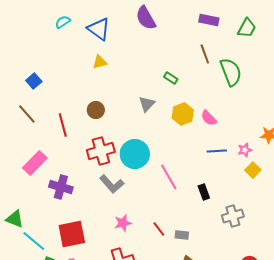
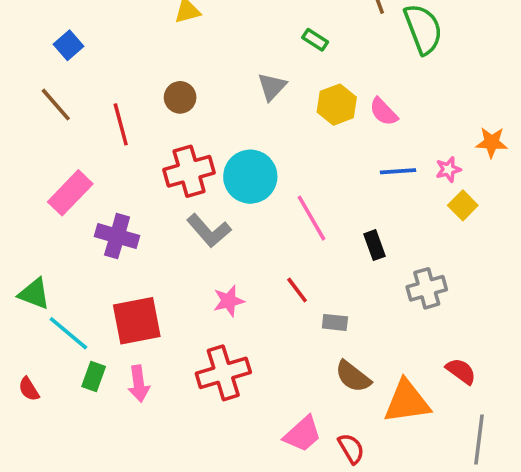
red line: (159, 229) -> (297, 290), moved

